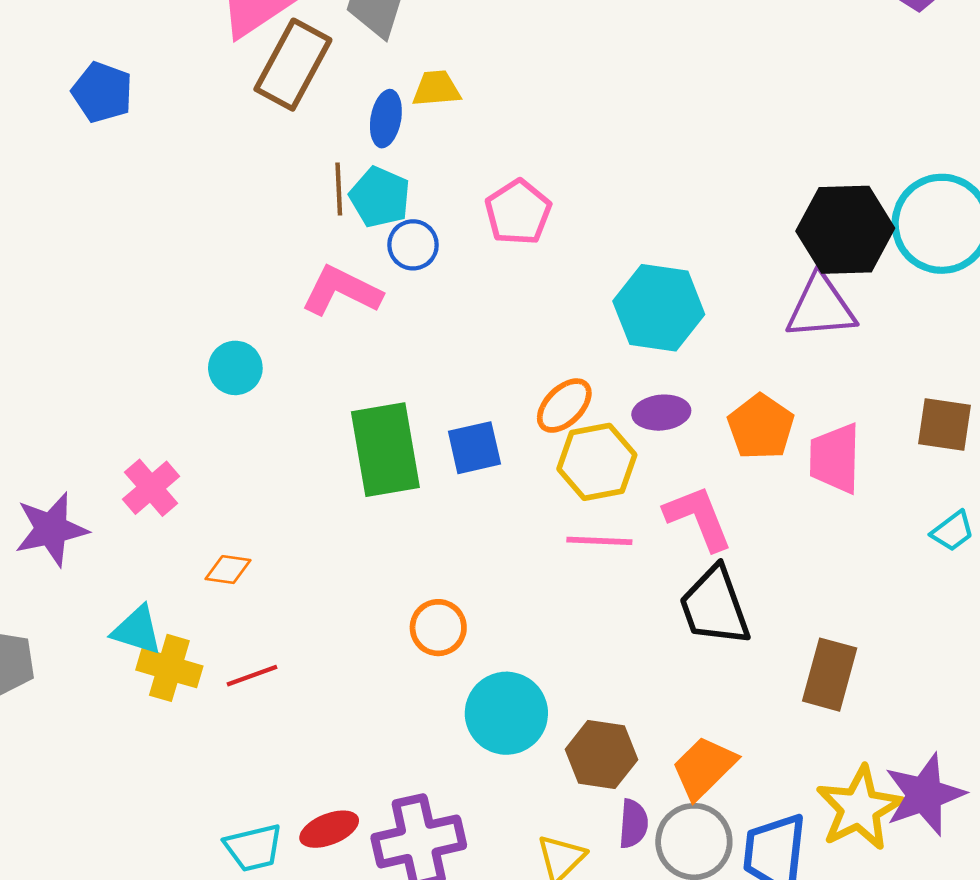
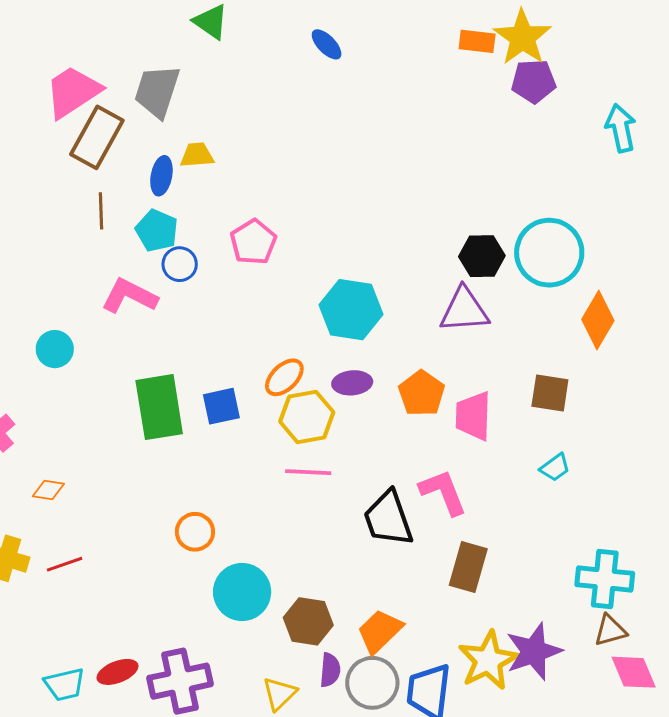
brown line: (339, 189) -> (101, 211), moved
black hexagon: (845, 230) -> (482, 256), size x0.7
pink L-shape: (698, 518) -> (443, 492), moved

